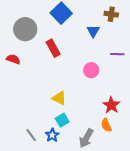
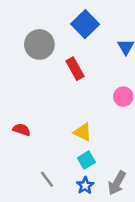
red semicircle: (13, 59) -> (22, 130), moved
blue star: (52, 135) -> (85, 186), moved

